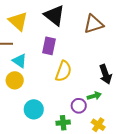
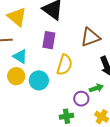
brown triangle: (94, 24) -> (90, 37), moved
cyan circle: (34, 109) -> (39, 80), moved

